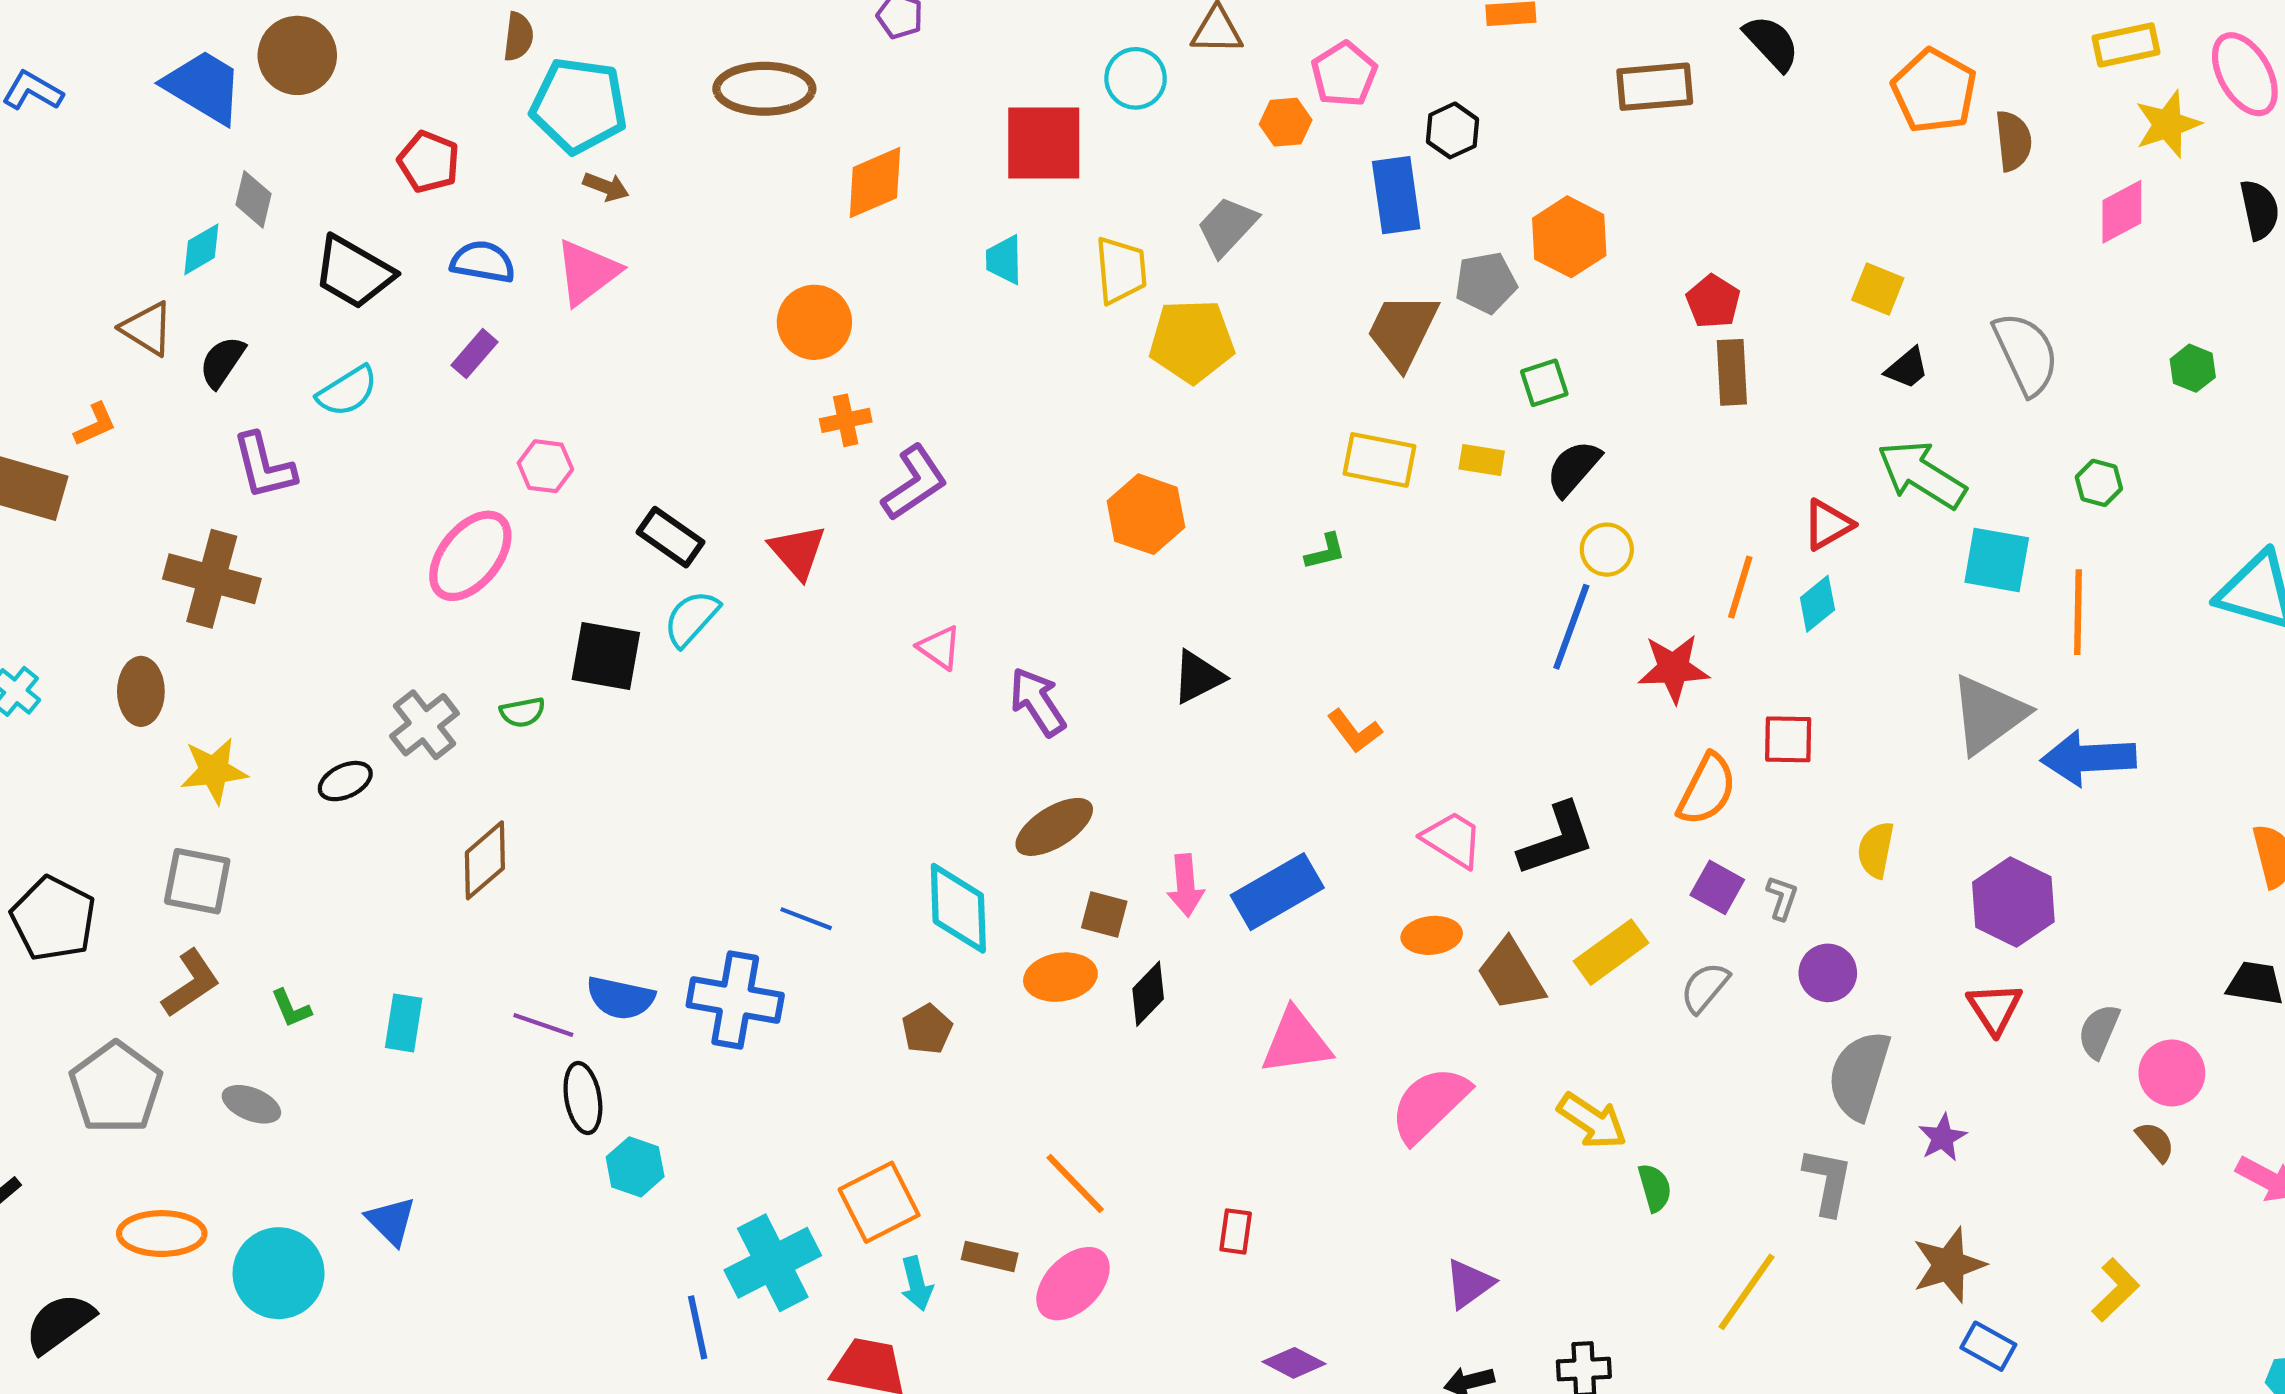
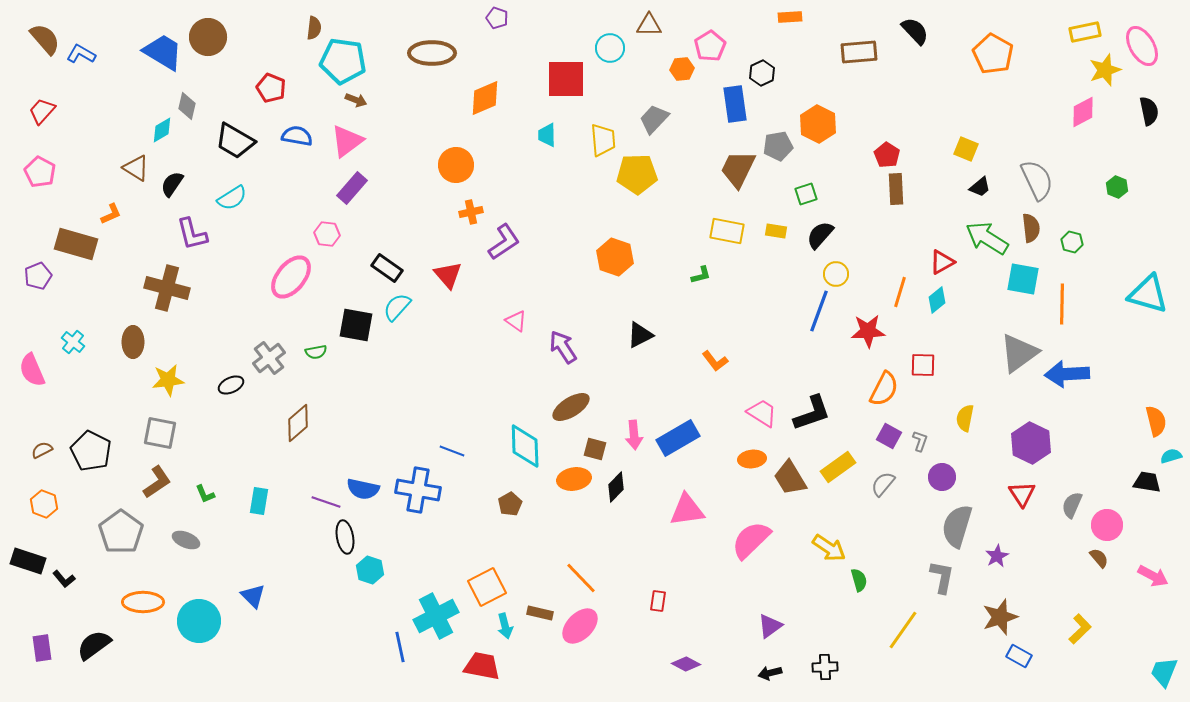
brown semicircle: (2013, 141) -> (1031, 228), moved
purple rectangle: (475, 354) -> (352, 188), moved, size x1.4

